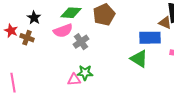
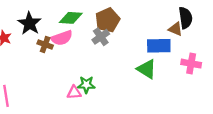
black star: (34, 18) -> (29, 23), size x1.5
brown cross: (27, 38) -> (45, 45), moved
gray cross: (81, 42) -> (101, 37), moved

